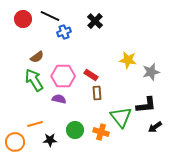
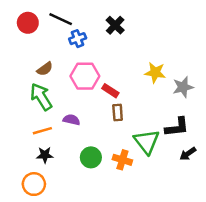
pink hexagon: (63, 76) -> (85, 76), moved
orange line: (35, 124) -> (42, 131), moved
black star: (50, 140) -> (45, 155), moved
orange circle: (15, 142) -> (34, 184), moved

